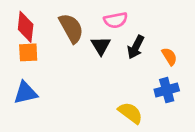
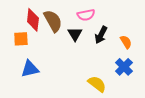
red diamond: (26, 27) -> (33, 20), moved
blue cross: (167, 90) -> (124, 67), turned -30
blue triangle: (26, 93) -> (30, 69), moved

